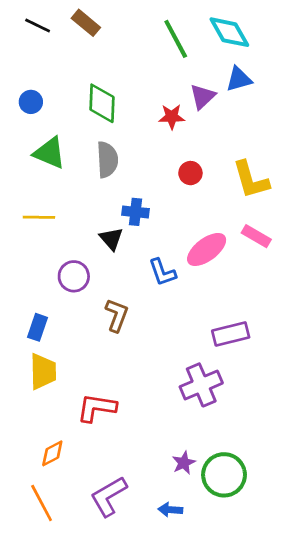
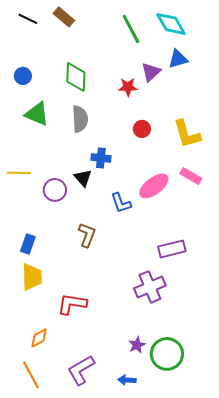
yellow line: (39, 217) -> (19, 173), moved
purple circle: (74, 276) -> (55, 190), moved

